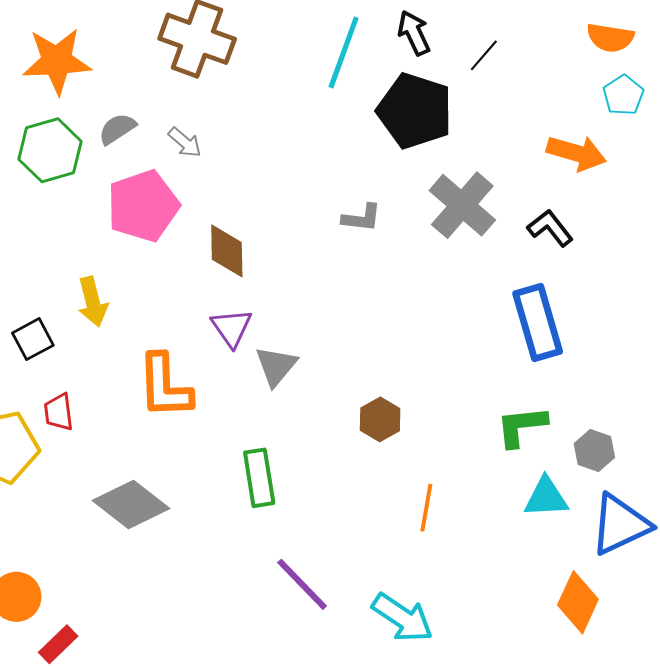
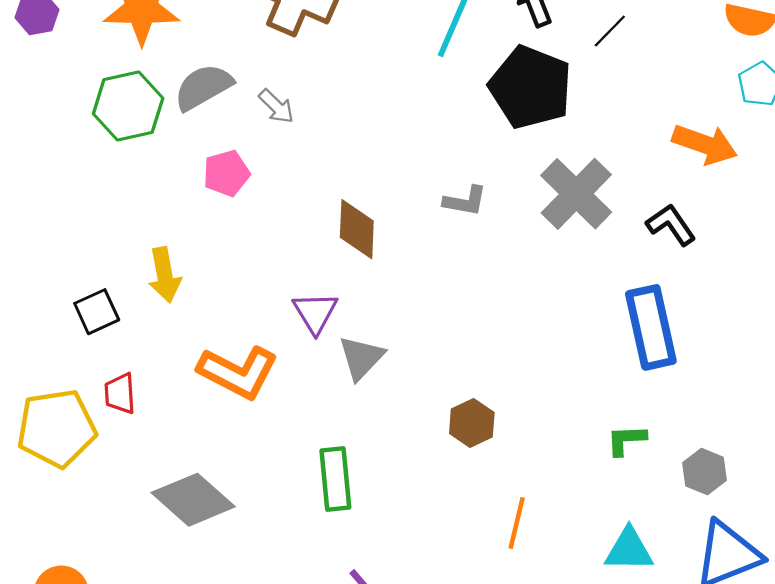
gray semicircle: (117, 129) -> (203, 87), size x1.4
pink pentagon: (143, 206) -> (226, 173), size x0.6
brown diamond: (227, 251) -> (357, 229), moved
orange L-shape: (165, 386) -> (238, 372), turned -64
green L-shape: (521, 426) -> (626, 440), size x0.7
cyan triangle: (546, 497) -> (629, 550), moved

